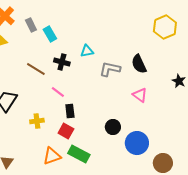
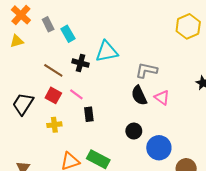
cyan triangle: (87, 51) -> (107, 52), size x1.6
black semicircle: (139, 64) -> (139, 95), moved
gray L-shape: (110, 69) -> (146, 70), moved
red square: (66, 131) -> (53, 95), moved

